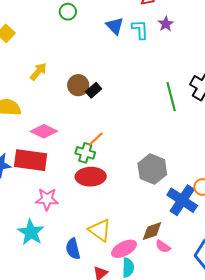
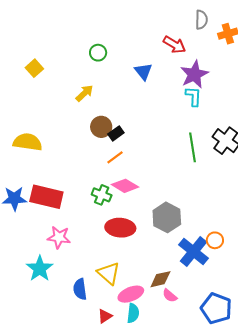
purple star: (166, 24) -> (194, 74), size x1.8
cyan L-shape: (140, 29) -> (193, 96), moved
yellow arrow: (38, 72) -> (84, 93), moved
pink diamond: (44, 131) -> (125, 186), moved
orange line: (95, 139) -> (115, 157), moved
red ellipse: (91, 177) -> (120, 228), moved

